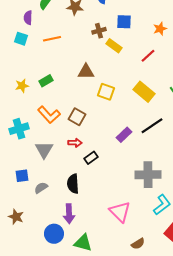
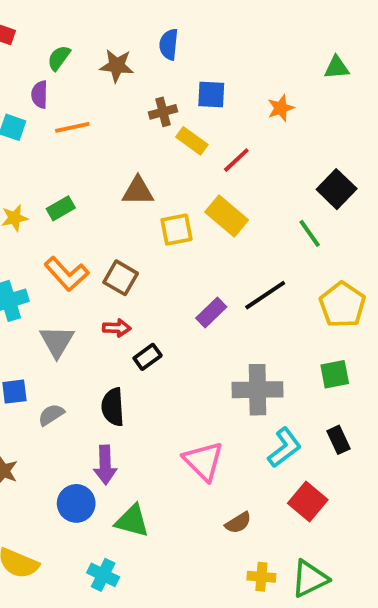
purple semicircle: (28, 18) -> (40, 95), moved
red line: (148, 56) -> (236, 160), moved
yellow square: (106, 92) -> (177, 230), turned -30
yellow rectangle: (144, 92) -> (227, 216), moved

